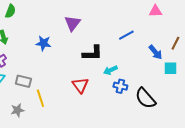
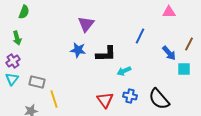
blue line: (126, 35) -> (140, 36), turned -35
blue star: (43, 43) -> (78, 50), moved
red triangle: (80, 85) -> (105, 100), moved
blue cross: (120, 86) -> (130, 96), moved

